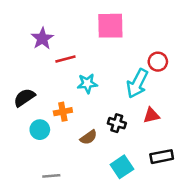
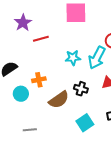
cyan star: (87, 83) -> (73, 58), moved
brown semicircle: (89, 137) -> (59, 100), size x1.5

